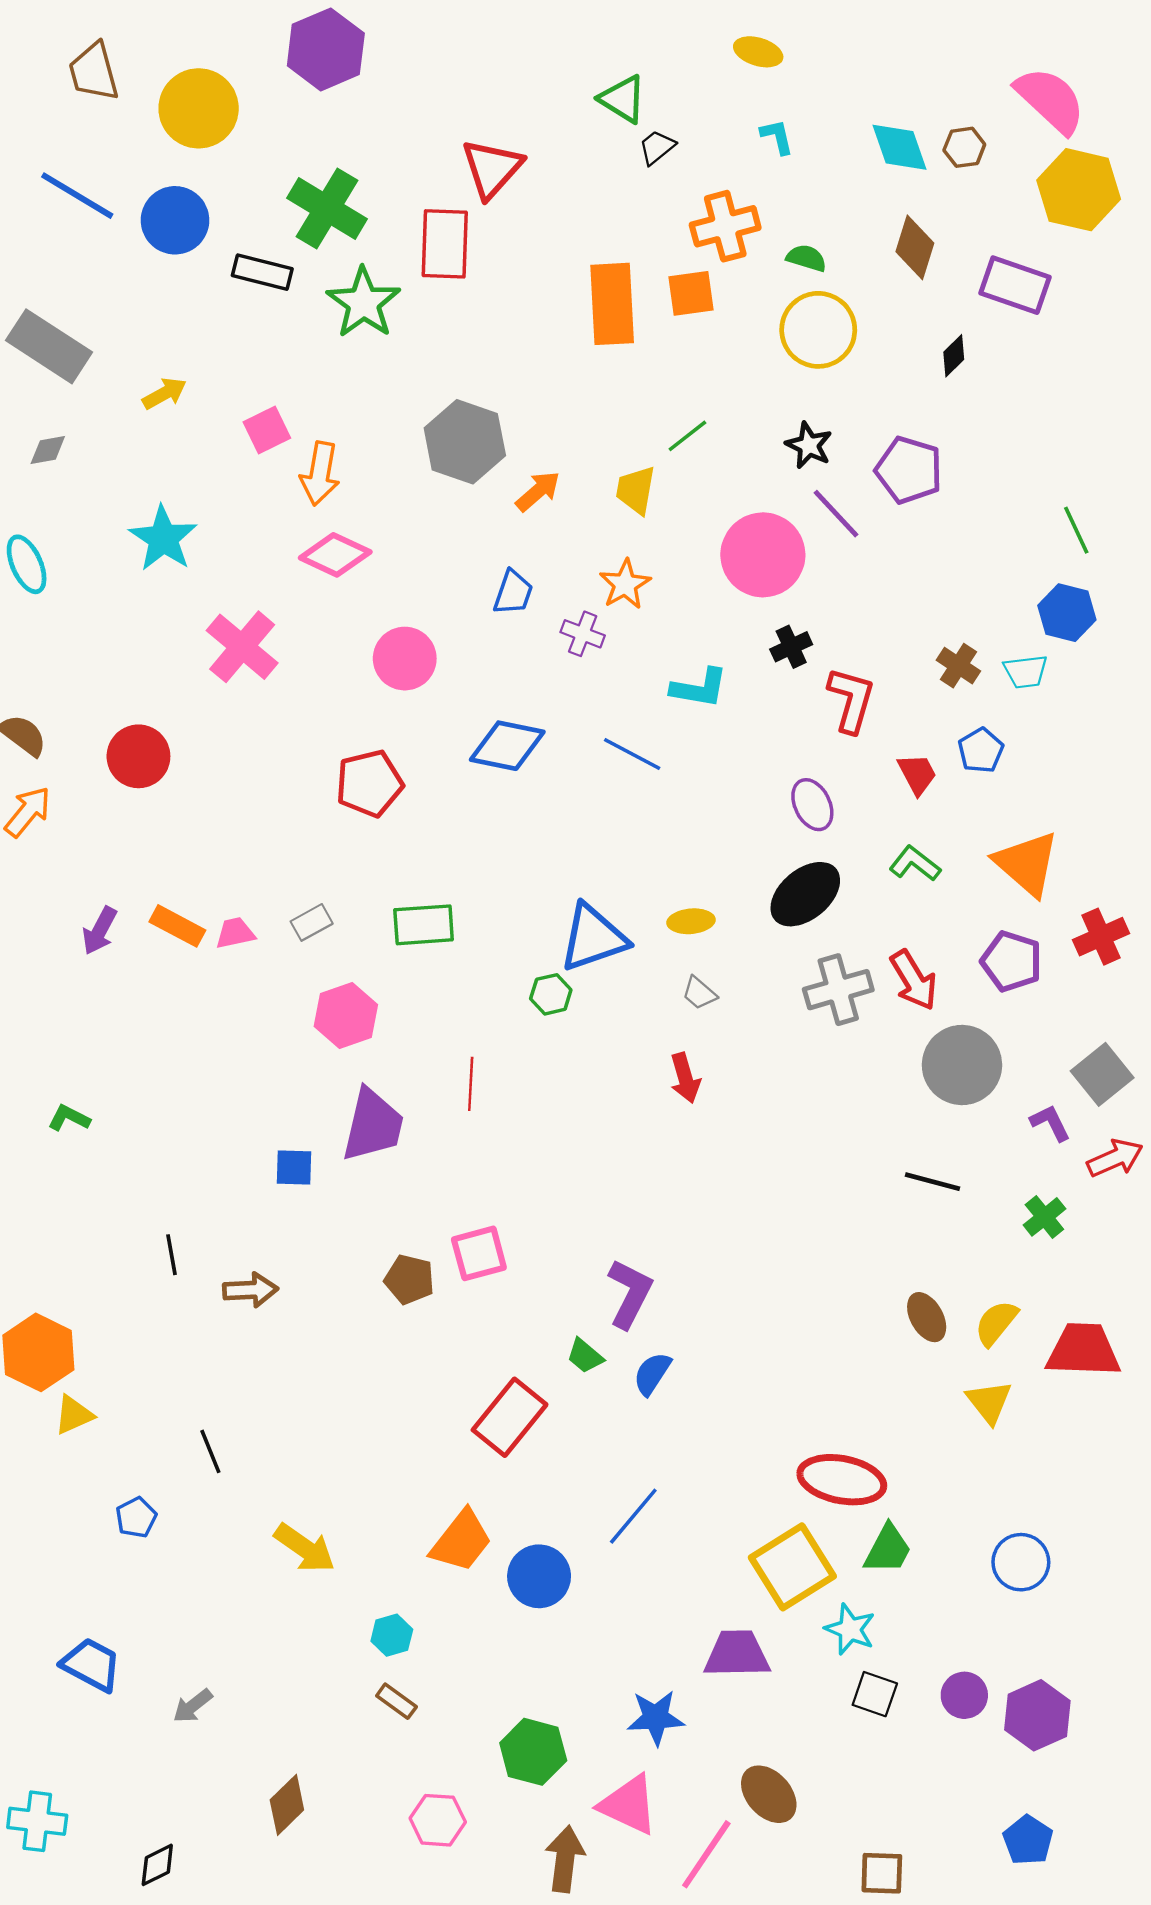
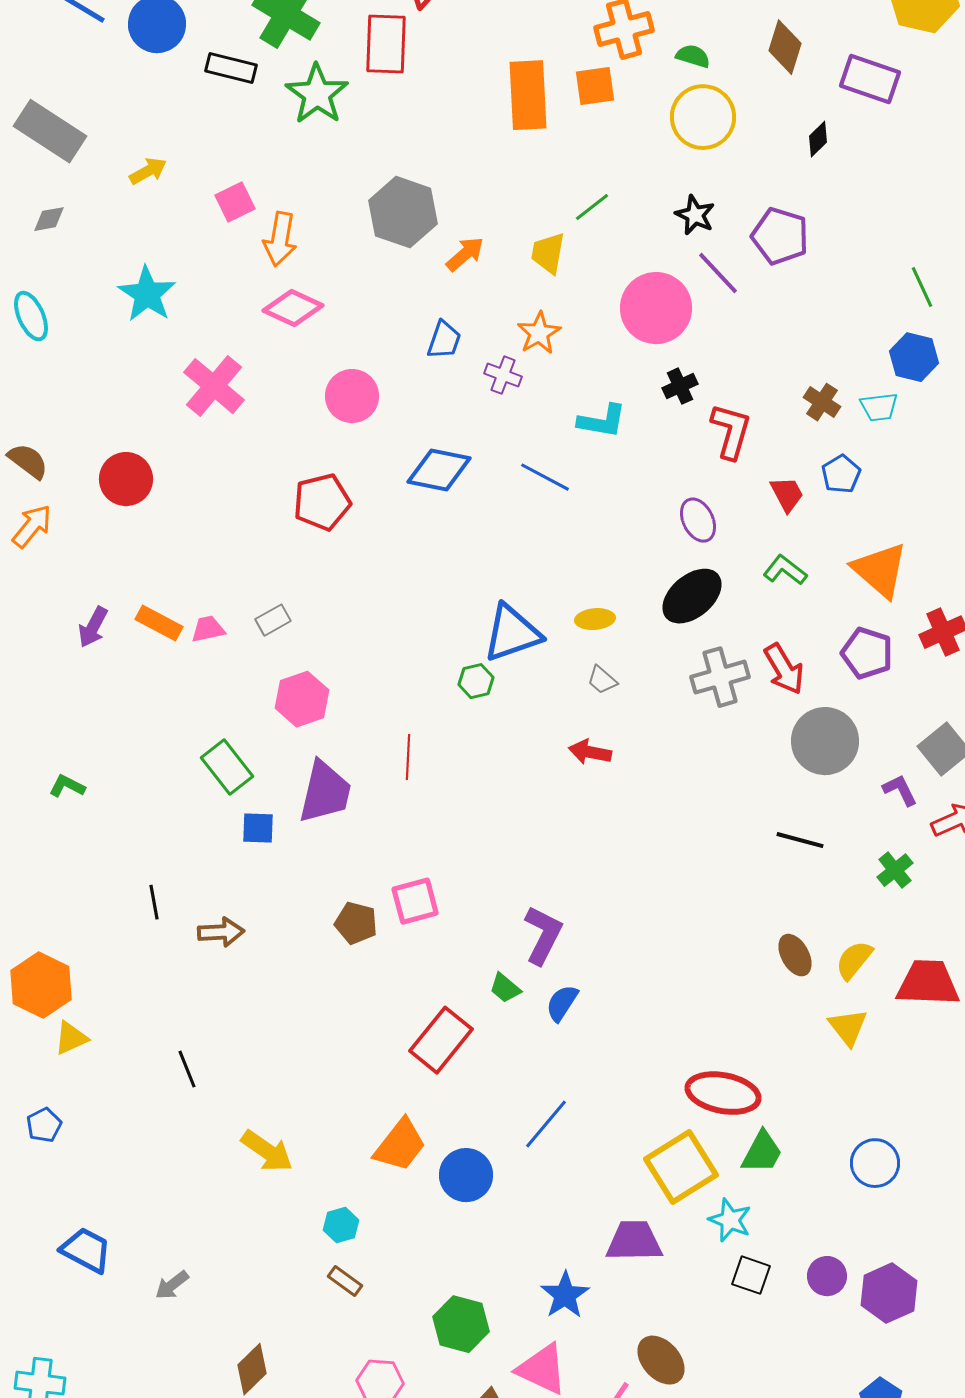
green rectangle: (424, 925) -> (227, 767), moved, turned 56
red arrow: (685, 1078) -> (590, 752), turned 117
blue pentagon: (136, 1517) -> (44, 1125), moved
blue star: (656, 1718) -> (565, 1295), turned -30

